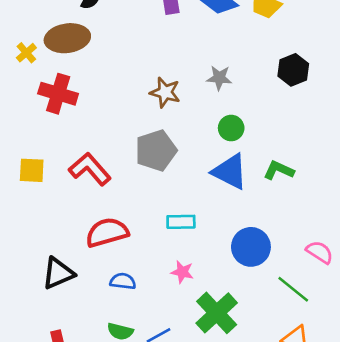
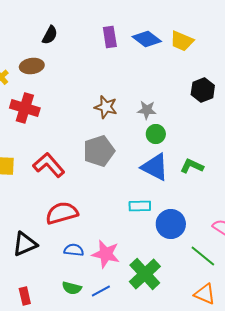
brown ellipse: (67, 38) -> (32, 66), size x0.7
gray star: (219, 78) -> (147, 110), moved
cyan rectangle: (181, 222) -> (140, 206), moved
pink star: (182, 272) -> (106, 254), moved, size x1.6

